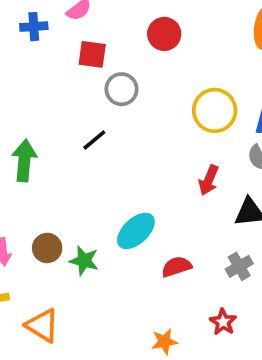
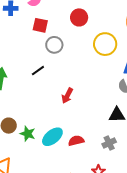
yellow circle: (215, 110) -> (105, 44), moved
red arrow: (209, 180) -> (67, 96), moved
cyan ellipse: (136, 231) -> (52, 137), moved

